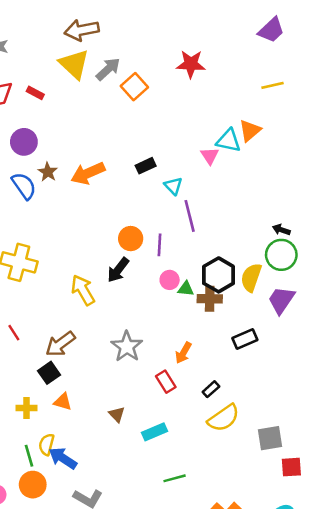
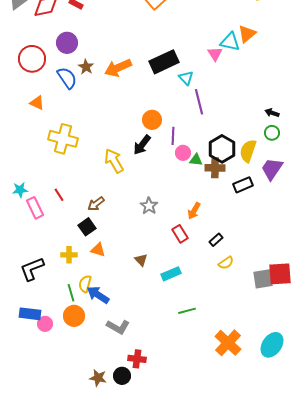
black rectangle: (146, 166) -> (164, 62), size x1.8
purple line: (160, 245) -> (173, 136), moved
green circle: (281, 255) -> (272, 133), size x0.6
black rectangle: (245, 339) -> (243, 185), moved
brown arrow: (60, 344) -> (96, 204), size x0.7
gray star: (127, 346) -> (149, 206), size x0.7
yellow semicircle: (224, 418) -> (226, 263), size x0.6
red square: (291, 467) -> (280, 274), moved, size x1.4

